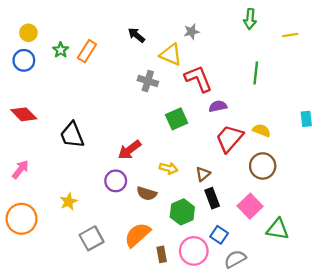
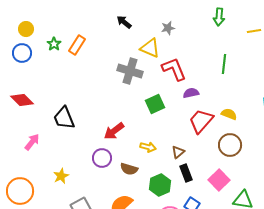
black arrow: (136, 35) -> (124, 22), moved
gray cross: (148, 81) -> (130, 71), size x1.4
pink arrow: (20, 169) -> (32, 142), moved

